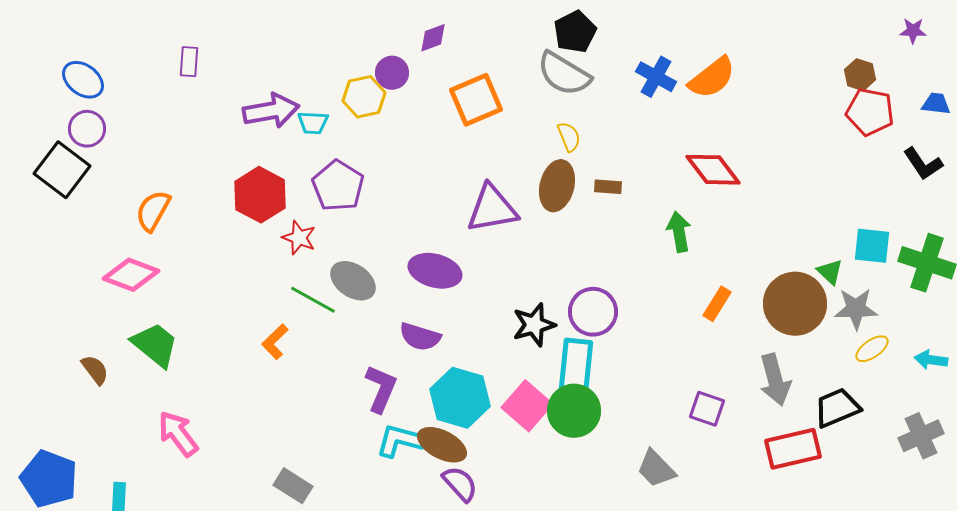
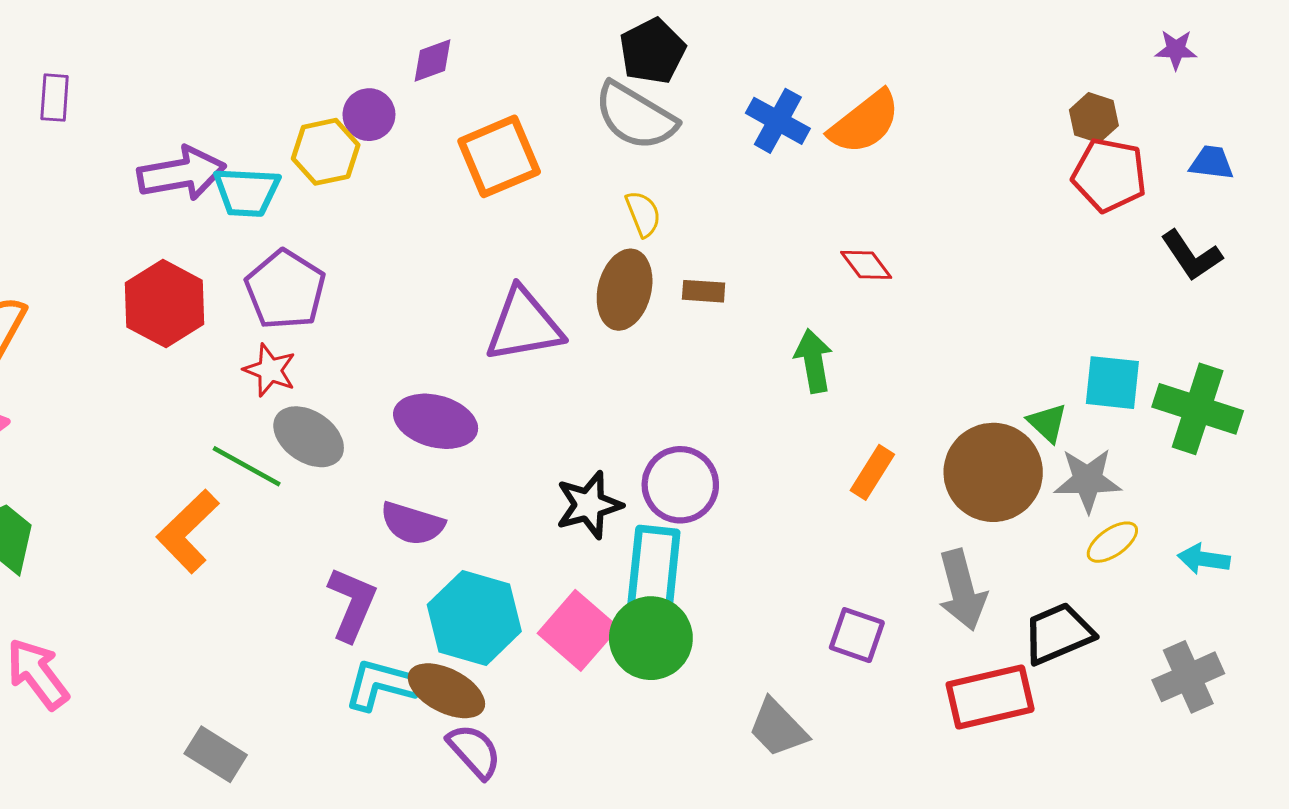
cyan trapezoid: (313, 123) -> (247, 192), size x1.4
red diamond: (713, 170) -> (866, 265), size x0.6
red star: (299, 238) -> (270, 370), moved
orange L-shape: (275, 342) -> (188, 531), size x1.5

